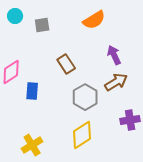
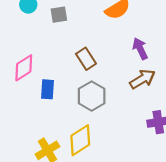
gray hexagon: (85, 97) -> (92, 96), moved
yellow diamond: (82, 135) -> (80, 140), moved

